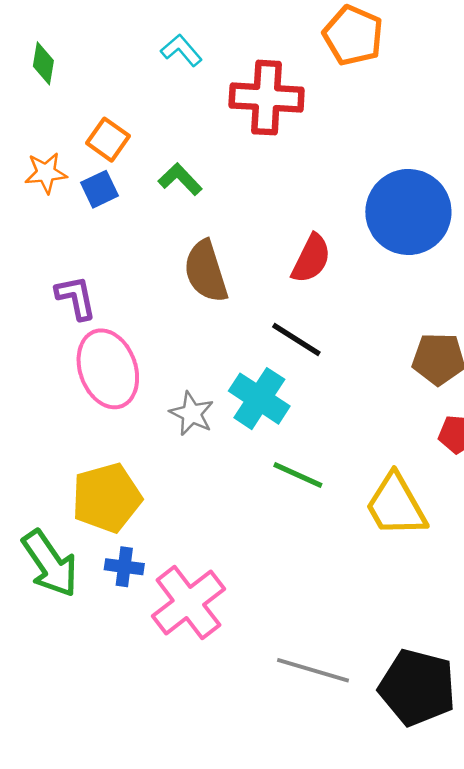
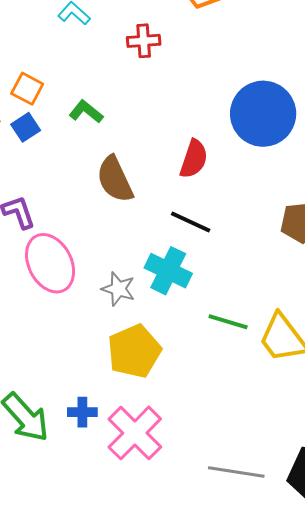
red cross: (267, 98) -> (144, 41), size x0.6
green line: (298, 475) -> (228, 322), moved
yellow pentagon: (107, 498) -> (134, 351), moved

